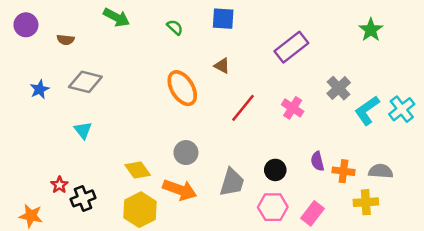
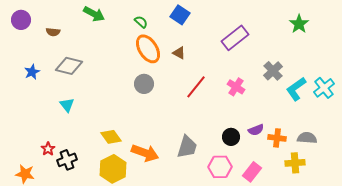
blue square: (223, 19) -> (180, 15), turned 30
orange ellipse: (182, 88) -> (148, 49), moved
gray circle: (186, 153) -> (144, 84), moved
purple semicircle: (317, 161) -> (256, 130), turned -98
black circle: (275, 170) -> (231, 137), moved

